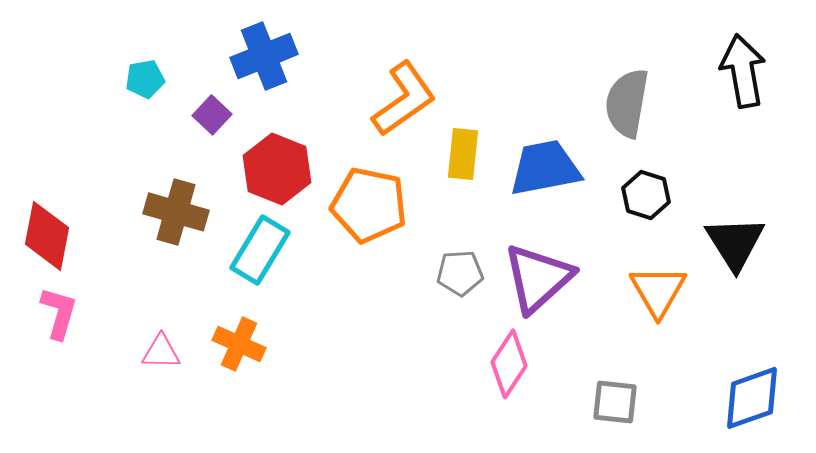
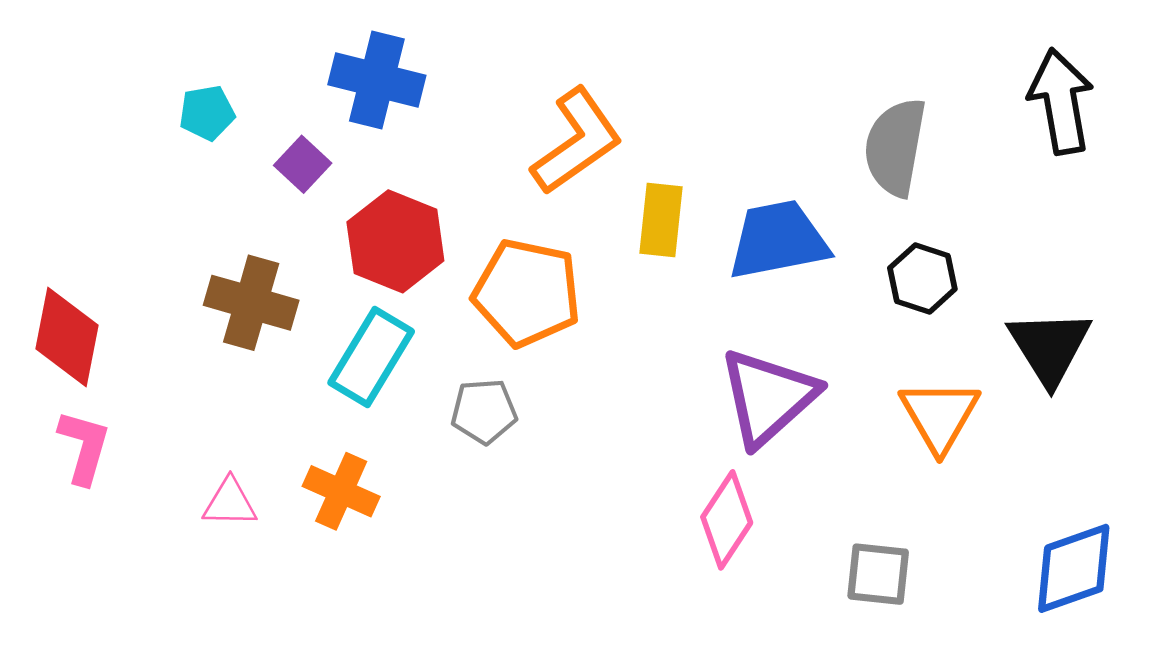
blue cross: (264, 56) -> (377, 80), turned 36
gray pentagon: (460, 273) -> (484, 411), moved

